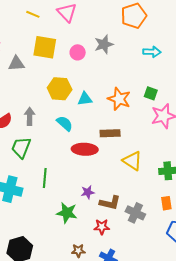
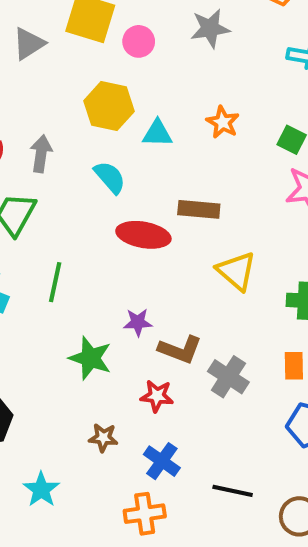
pink circle: (78, 52) -> (139, 41), moved
gray triangle: (16, 64) -> (29, 44), turned -36
orange star: (119, 99) -> (223, 122), moved, size x0.7

